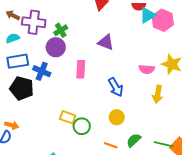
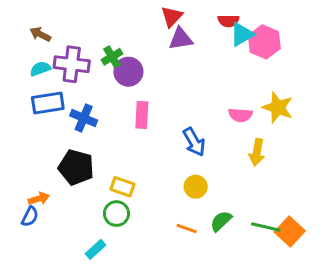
purple cross: (34, 22) -> (72, 64), moved
purple triangle: (106, 42) -> (181, 39), moved, turned -30
purple circle: (56, 47) -> (128, 72), moved
black pentagon: (22, 88) -> (76, 167), moved
orange arrow: (12, 125) -> (39, 199), turned -32
green circle: (82, 126) -> (116, 214), moved

